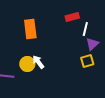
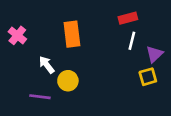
white line: (85, 29) -> (132, 41), moved
white arrow: (38, 62) -> (47, 65), moved

